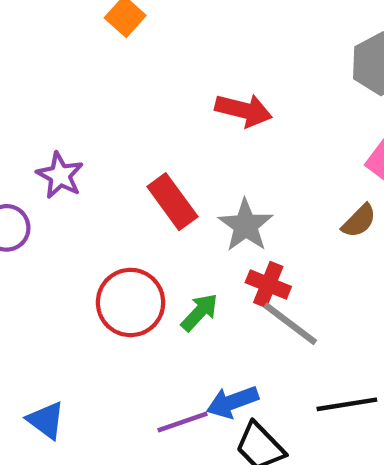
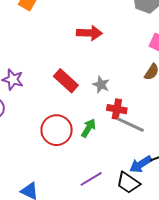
gray star: (246, 225) -> (101, 85), size x0.7
blue arrow: (232, 402) -> (141, 164), moved

